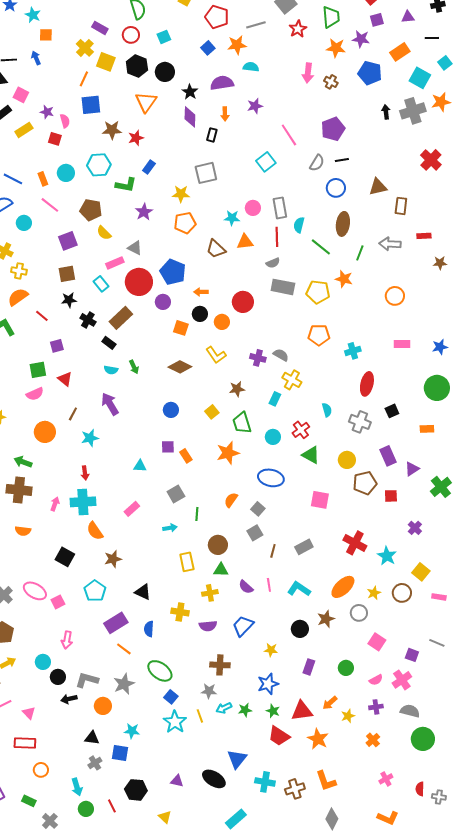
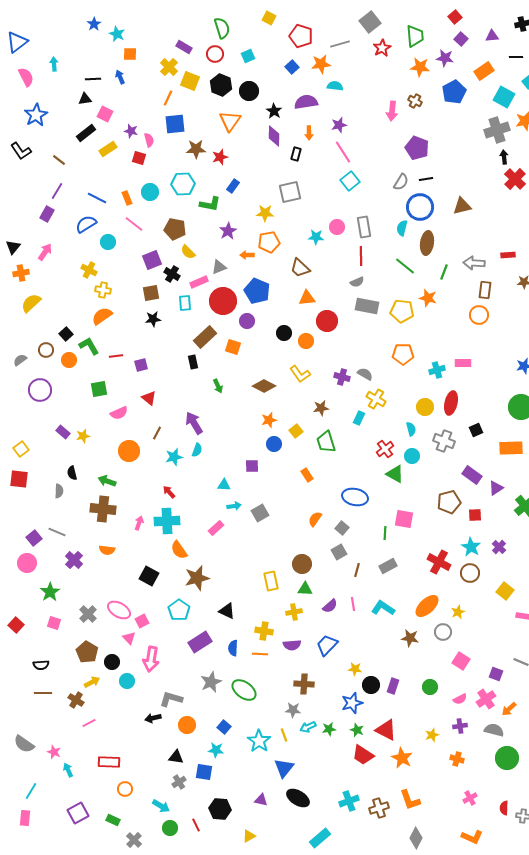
purple square: (377, 20) -> (461, 39), turned -32
pink arrow: (308, 73) -> (392, 111), moved
blue pentagon: (370, 73) -> (454, 92), turned 30
black arrow: (386, 112) -> (504, 157), moved
purple pentagon: (333, 129) -> (417, 148), turned -30
pink line: (289, 135) -> (343, 152), moved
blue circle: (336, 188) -> (420, 207), size x1.4
brown rectangle: (401, 206) -> (485, 290), moved
cyan semicircle: (299, 225) -> (402, 228), moved
orange triangle: (245, 242) -> (307, 298), moved
gray triangle: (135, 248) -> (219, 267), turned -49
cyan rectangle: (101, 284) -> (185, 303), turned 35
orange arrow: (201, 292) -> (247, 255), moved
red line: (42, 316) -> (116, 356), moved, turned -48
black cross: (88, 320) -> (172, 274), moved
orange square: (181, 328) -> (233, 347), moved
black rectangle: (109, 343) -> (193, 362), turned 40
pink rectangle: (402, 344) -> (463, 363), moved
green square: (38, 370) -> (99, 389), moved
cyan semicircle: (111, 370) -> (197, 450), moved, turned -80
blue circle: (171, 410) -> (274, 444), moved
orange rectangle: (427, 429) -> (511, 448), size x1.6
cyan circle: (273, 437) -> (412, 456), moved
orange star: (228, 453) -> (269, 420), moved, size x0.7
orange rectangle: (186, 456) -> (307, 475), moved
purple rectangle: (388, 456) -> (472, 475), turned -30
yellow circle: (347, 460) -> (425, 407), moved
red arrow: (85, 473) -> (169, 492), turned 144
green line: (197, 514) -> (385, 533), moved
cyan arrow: (170, 528) -> (234, 506), moved
cyan star: (387, 556) -> (471, 547), moved
brown star: (113, 559) -> (197, 578), size x1.4
purple semicircle: (246, 587) -> (330, 606), turned -84
brown circle: (402, 593) -> (470, 573), moved
brown star: (326, 619) -> (410, 638), turned 30
black circle: (300, 629) -> (371, 685), moved
pink arrow: (67, 640) -> (151, 659), size x1.4
orange line: (124, 649) -> (260, 654), moved, turned -35
black circle: (58, 677) -> (112, 662), moved
gray star: (124, 684) -> (211, 682), moved
blue square: (171, 697) -> (224, 727), moved
orange arrow: (330, 703) -> (509, 709), moved
red triangle: (302, 711) -> (386, 730), turned 35
pink triangle: (29, 713) -> (129, 638), moved
orange cross: (373, 740) -> (457, 759), turned -32
blue triangle: (237, 759) -> (284, 768), moved
cyan cross: (265, 782) -> (349, 801), turned -30
cyan arrow: (77, 787) -> (161, 806), turned -42
yellow triangle: (165, 817) -> (249, 836), turned 48

